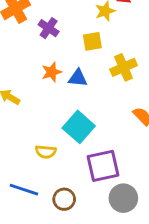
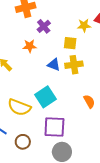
yellow cross: (124, 67) -> (74, 65), moved
orange star: (52, 72) -> (30, 46), moved
yellow semicircle: (46, 152) -> (19, 107), size x1.6

